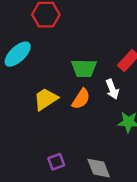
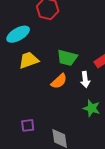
yellow trapezoid: (46, 99) -> (29, 60), moved

